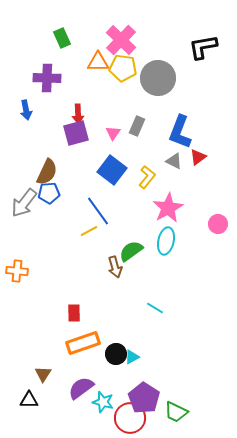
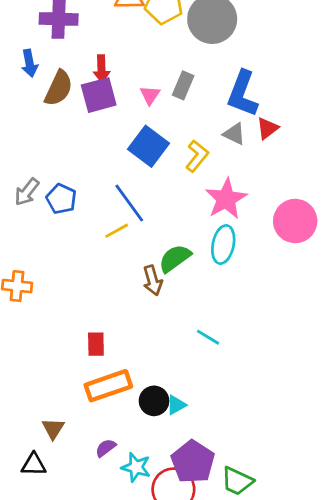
brown semicircle: (47, 172) -> (59, 88), moved
blue pentagon: (49, 193) -> (61, 199), moved, turned 30
gray arrow: (24, 203) -> (27, 192), size x0.7
pink circle: (218, 224) -> (295, 221), size x1.6
purple semicircle: (81, 388) -> (106, 448), size x0.6

